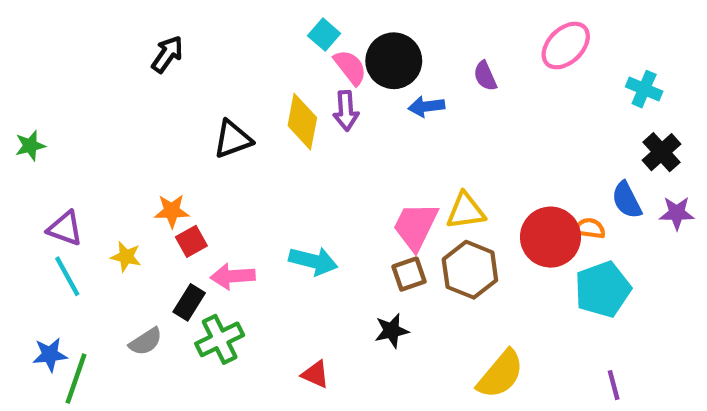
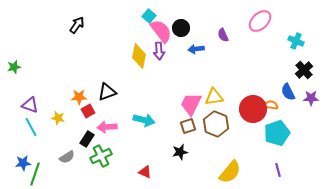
black circle: (394, 61) -> (181, 28), size x0.7
pink semicircle: (350, 67) -> (161, 31), size x1.4
black triangle: (233, 139) -> (107, 92), moved
purple line: (614, 385) -> (278, 170), moved

